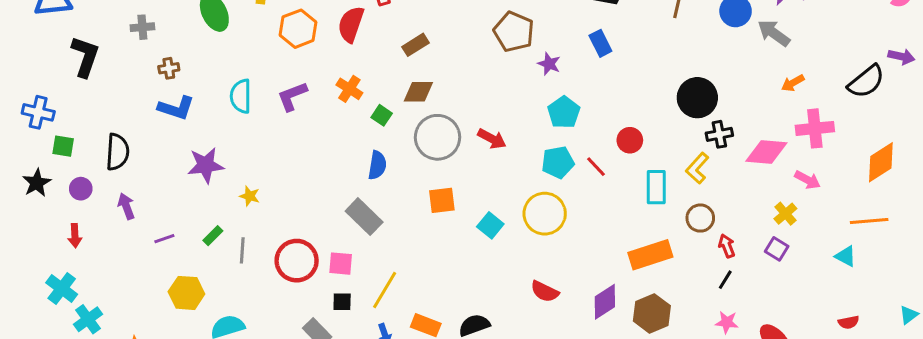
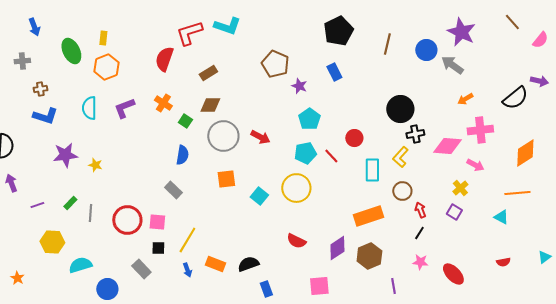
orange hexagon: (298, 29) -> (106, 67), moved
yellow star: (250, 196) -> (95, 165), moved
gray rectangle: (364, 217) -> (173, 190), size x0.7

